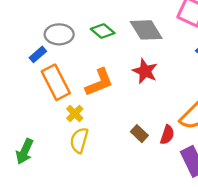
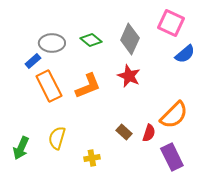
gray diamond: (146, 30) -> (130, 39), turned 56
yellow cross: (75, 114) -> (92, 158), moved, turned 35
yellow semicircle: (79, 140) -> (57, 138), moved

